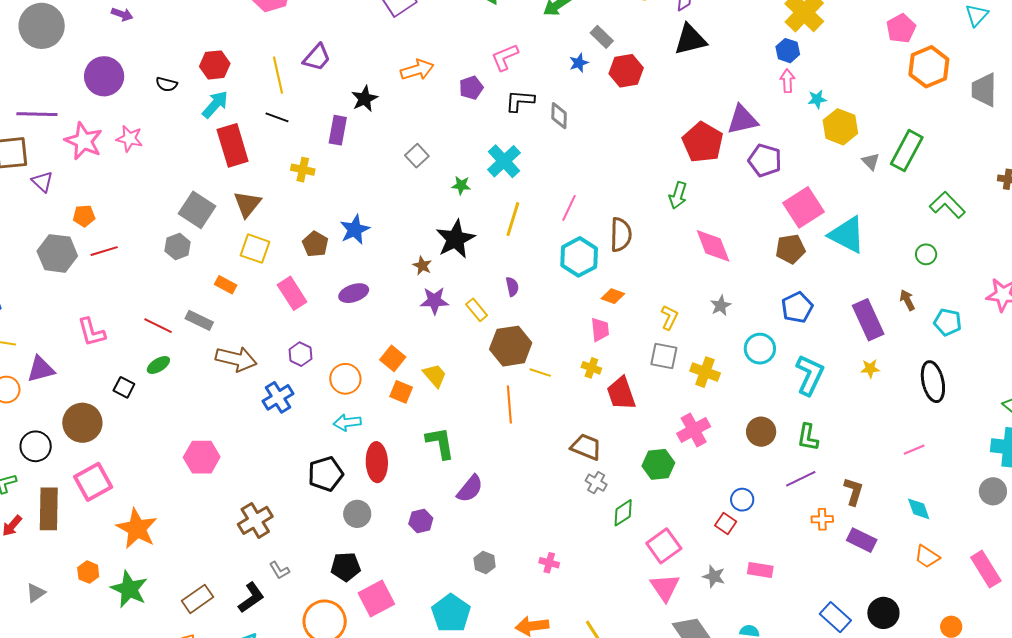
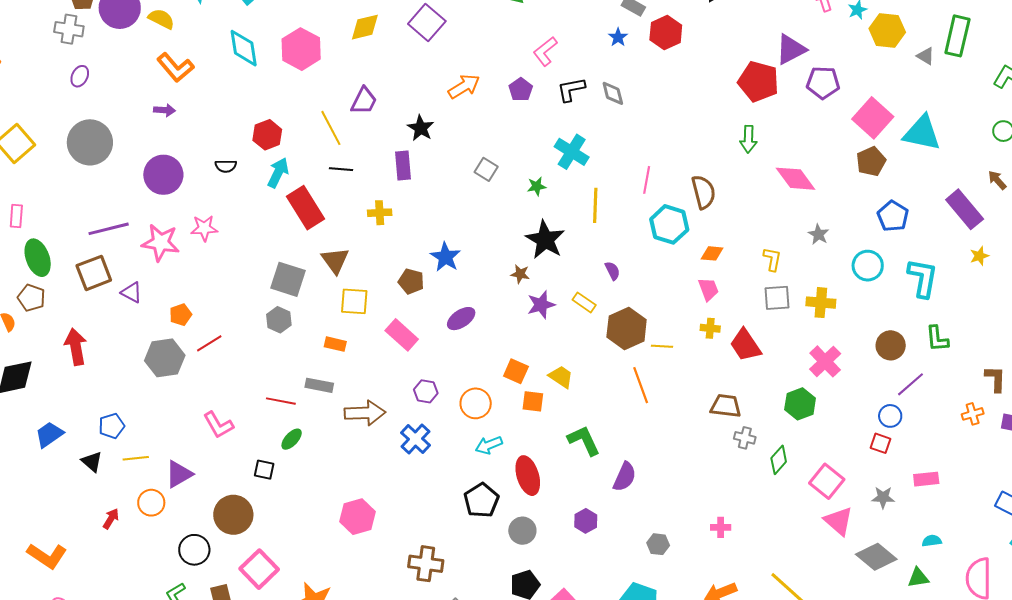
purple line: (801, 479) -> (910, 384), moved
brown cross: (255, 520) -> (426, 564), turned -36

